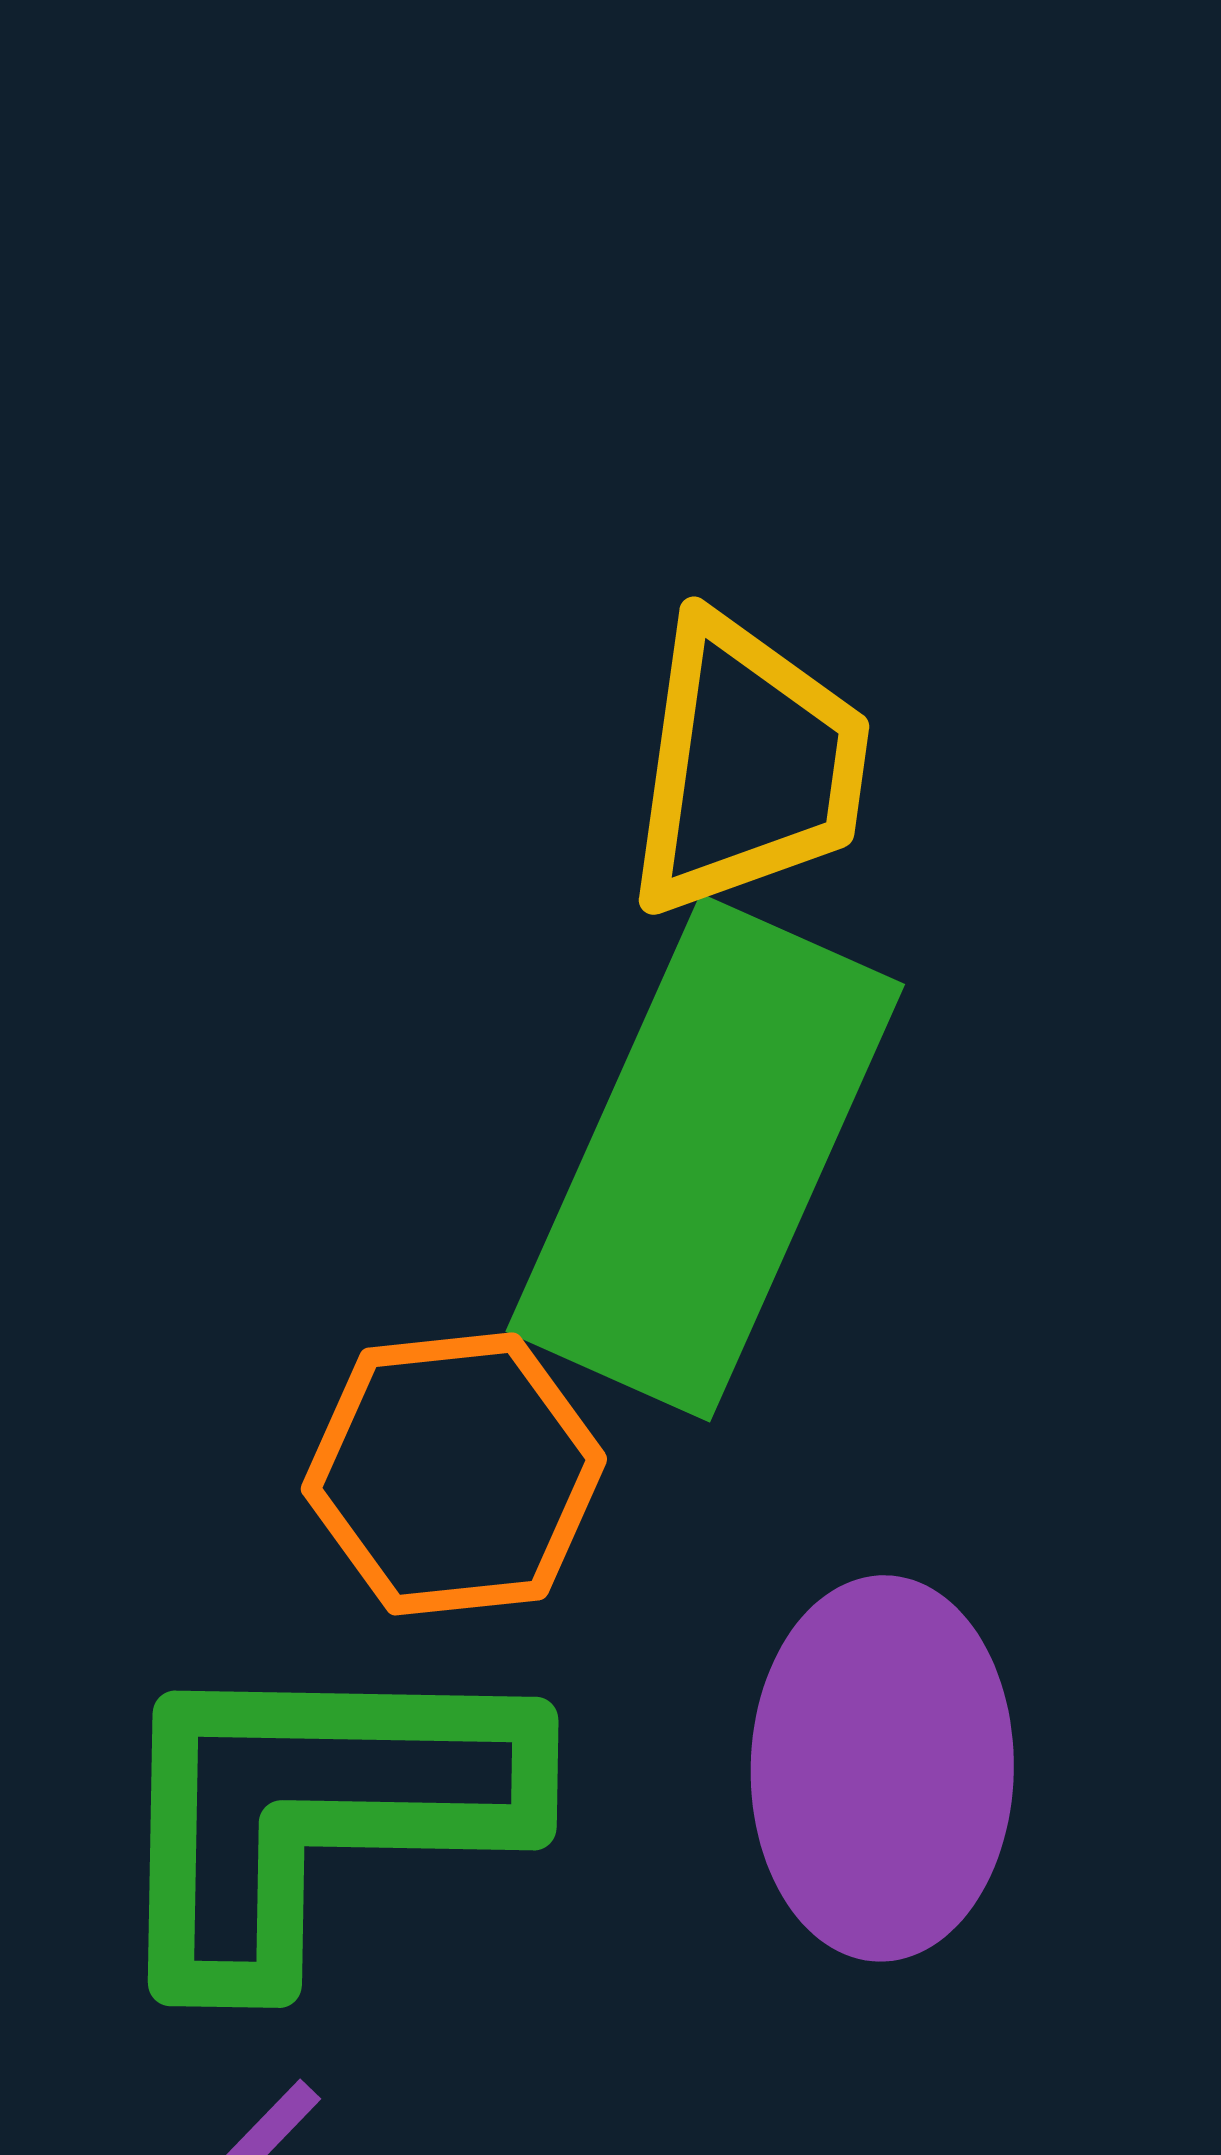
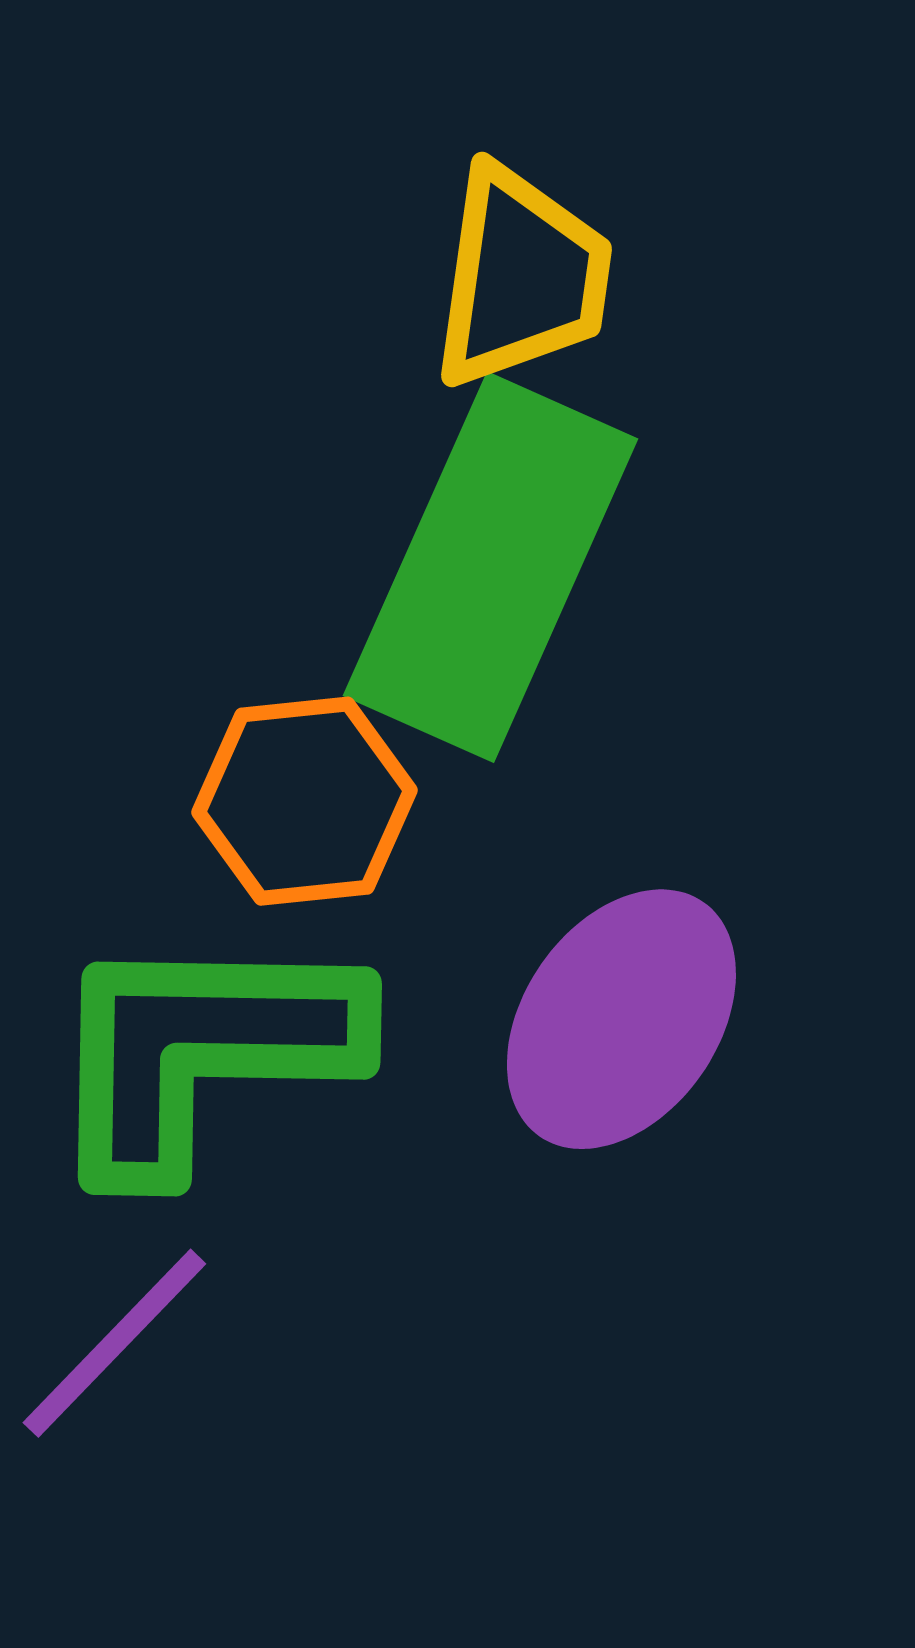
purple ellipse: (882, 1768) -> (621, 1019), turned 34

